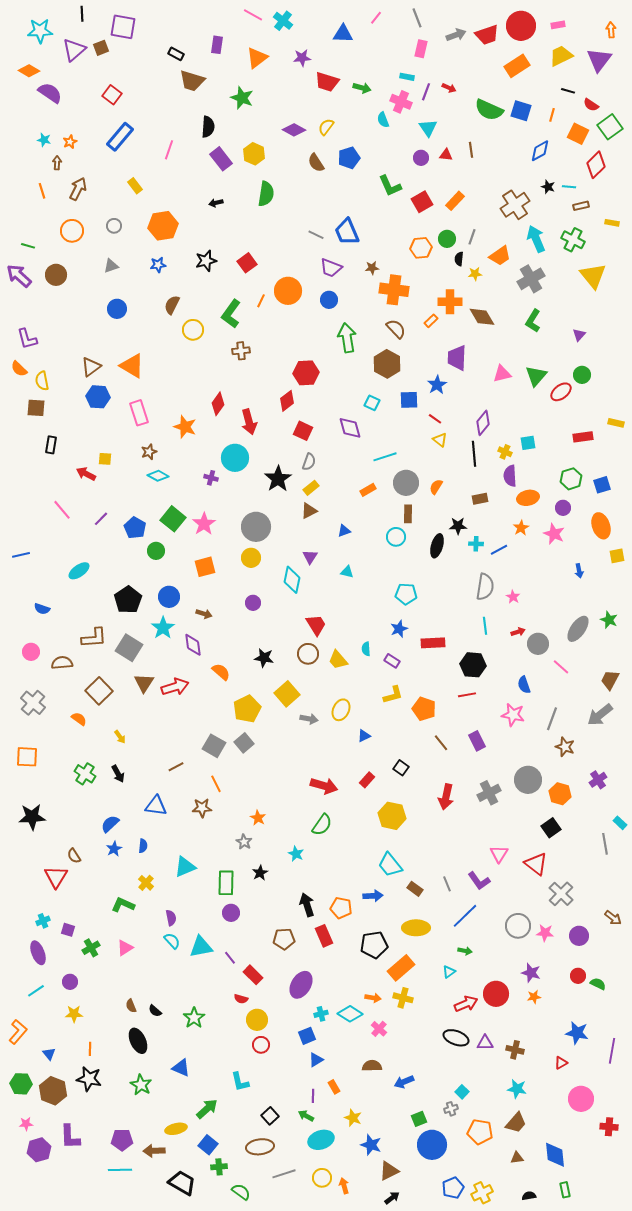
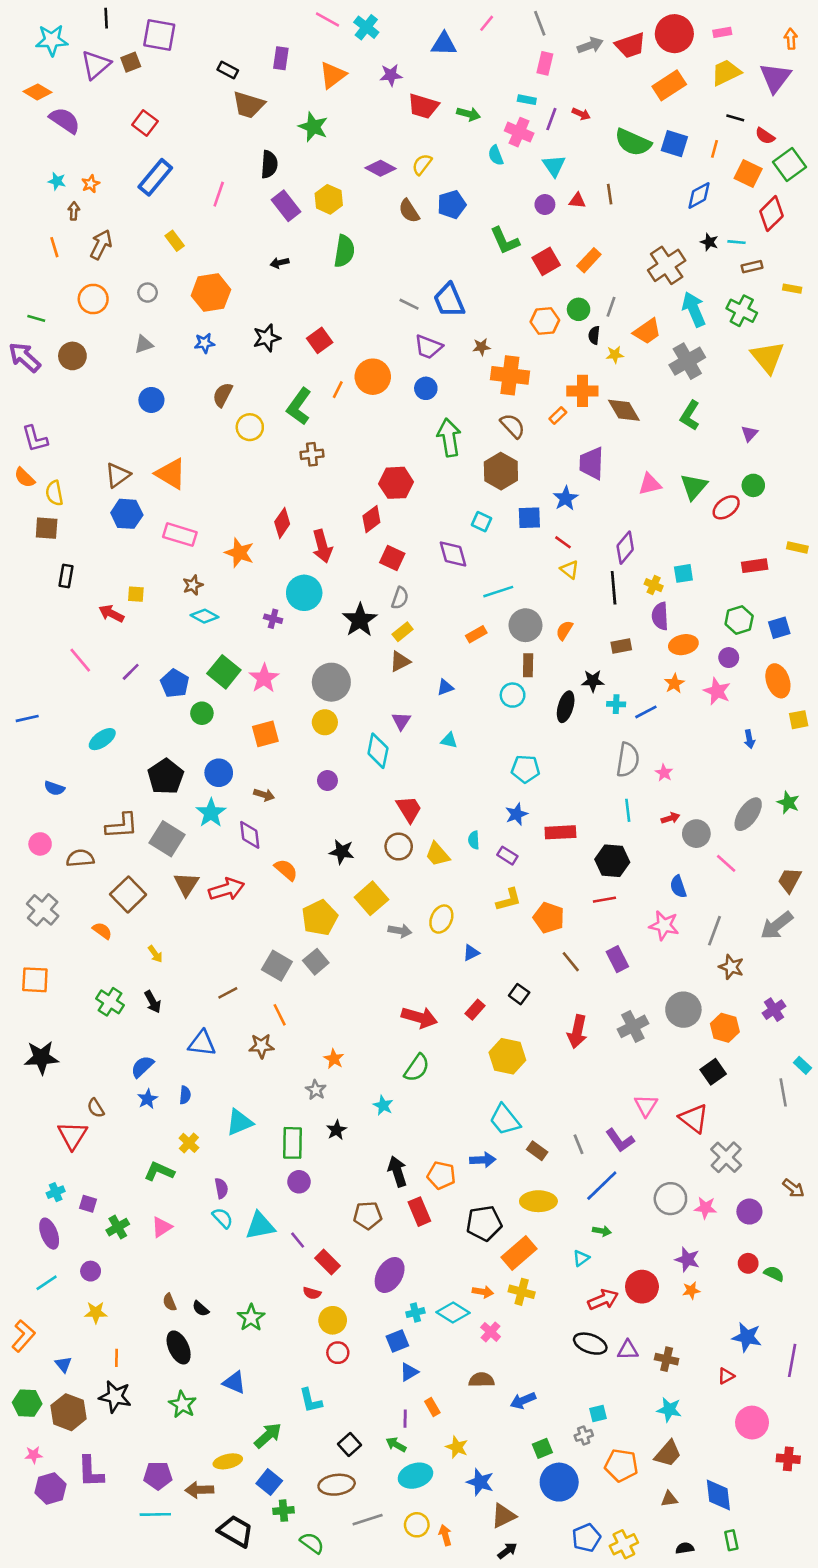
pink rectangle: (139, 413) -> (180, 535), turned -55
cyan square: (462, 1092) -> (598, 1413), turned 32

